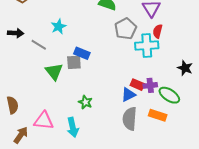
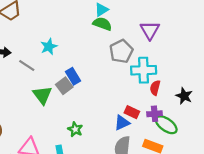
red semicircle: (158, 31) -> (155, 88), moved
blue rectangle: (82, 53) -> (73, 76), turned 35
gray square: (74, 62) -> (64, 86), turned -35
purple cross: (150, 85) -> (155, 114), moved

